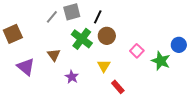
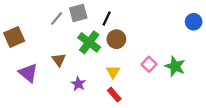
blue circle: (179, 45) -> (194, 22), moved
pink square: (137, 51) -> (149, 64), moved
red rectangle: (118, 87) -> (114, 95), moved

